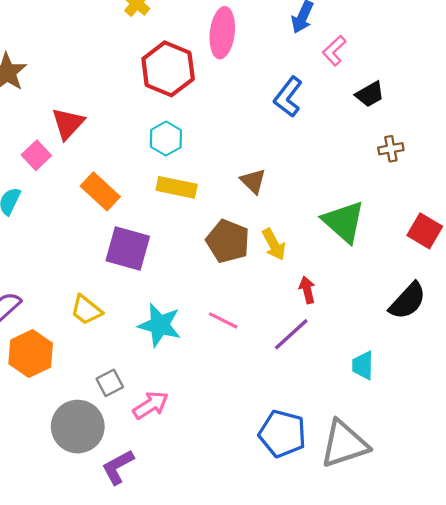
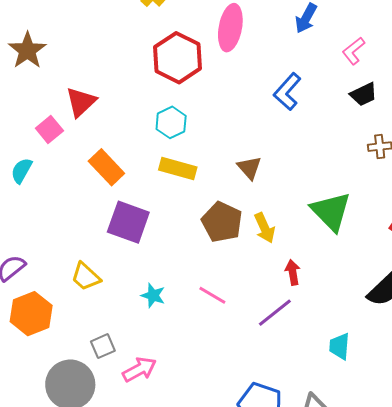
pink L-shape: (334, 51) -> (353, 51), moved
cyan star: (160, 325) -> (153, 295), size x0.6

